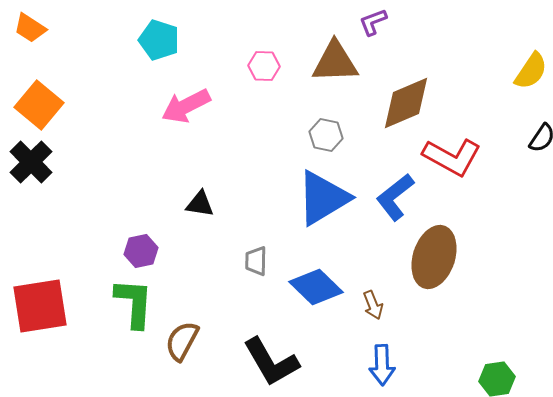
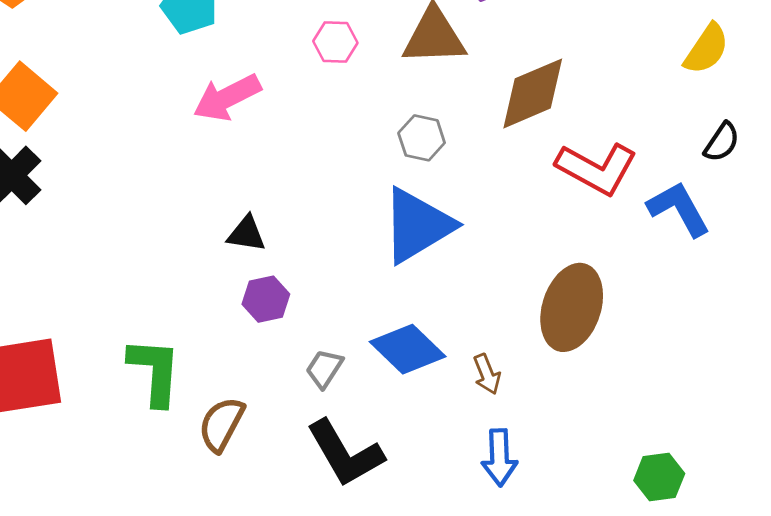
blue L-shape: (395, 197) -> (679, 209), moved, turned 99
purple hexagon: (141, 251) -> (266, 299), moved
gray trapezoid: (256, 261) -> (324, 369), moved, turned 32

